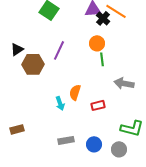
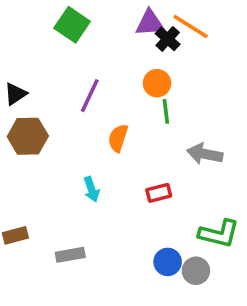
brown hexagon: (33, 64) -> (28, 136), moved
orange semicircle: (75, 92) -> (118, 138), moved
gray rectangle: (66, 140) -> (70, 255), moved
blue circle: (94, 144) -> (168, 262), moved

